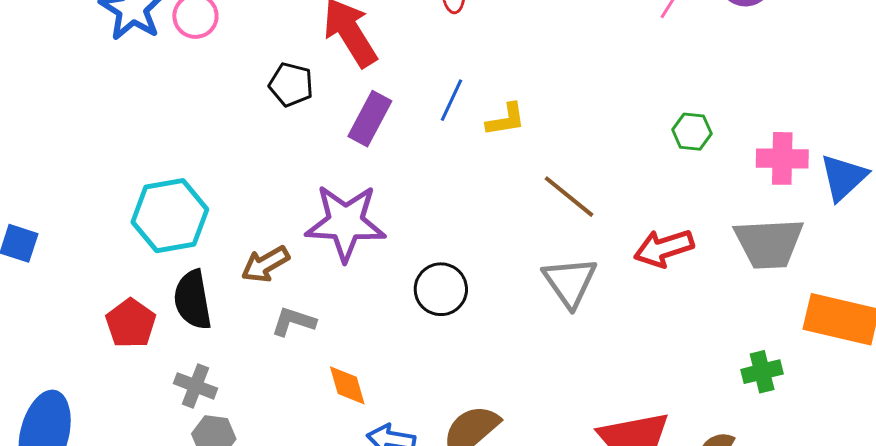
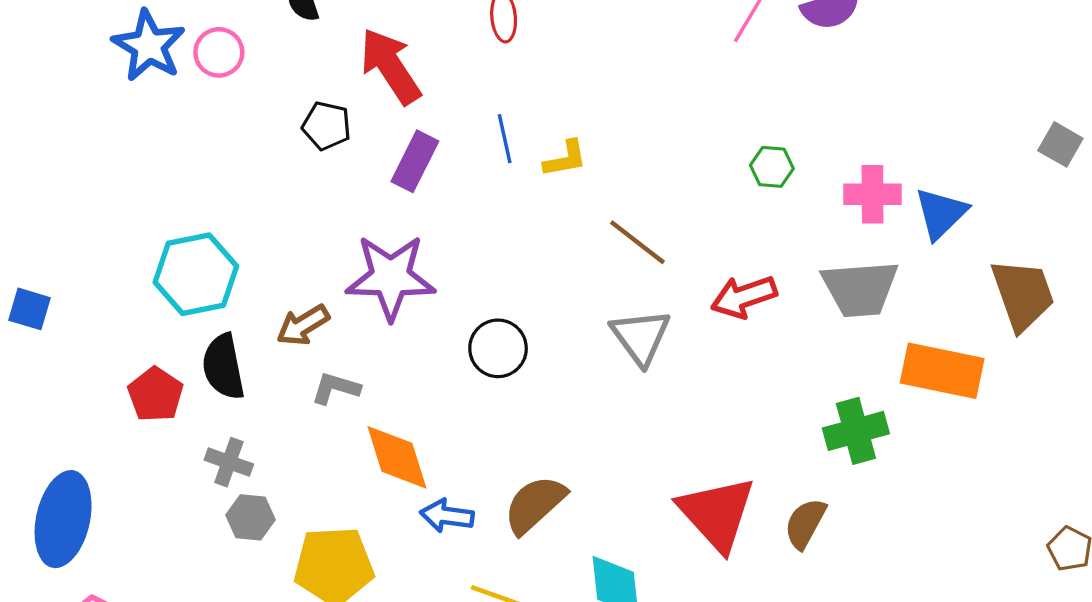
blue line: (451, 100) -> (505, 139), turned -36
green cross: (762, 372) -> (856, 431), size x1.4
orange diamond: (347, 385) -> (397, 457), size x1.5

